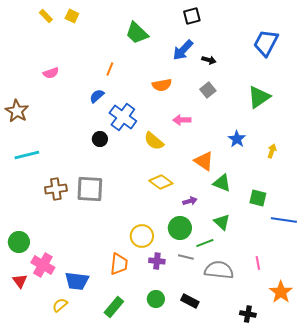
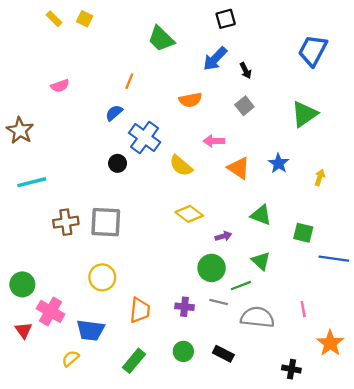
black arrow: (209, 60) -> (246, 71), turned 48
orange triangle: (204, 161) -> (239, 168), moved
yellow circle: (142, 236) -> (102, 277), moved

